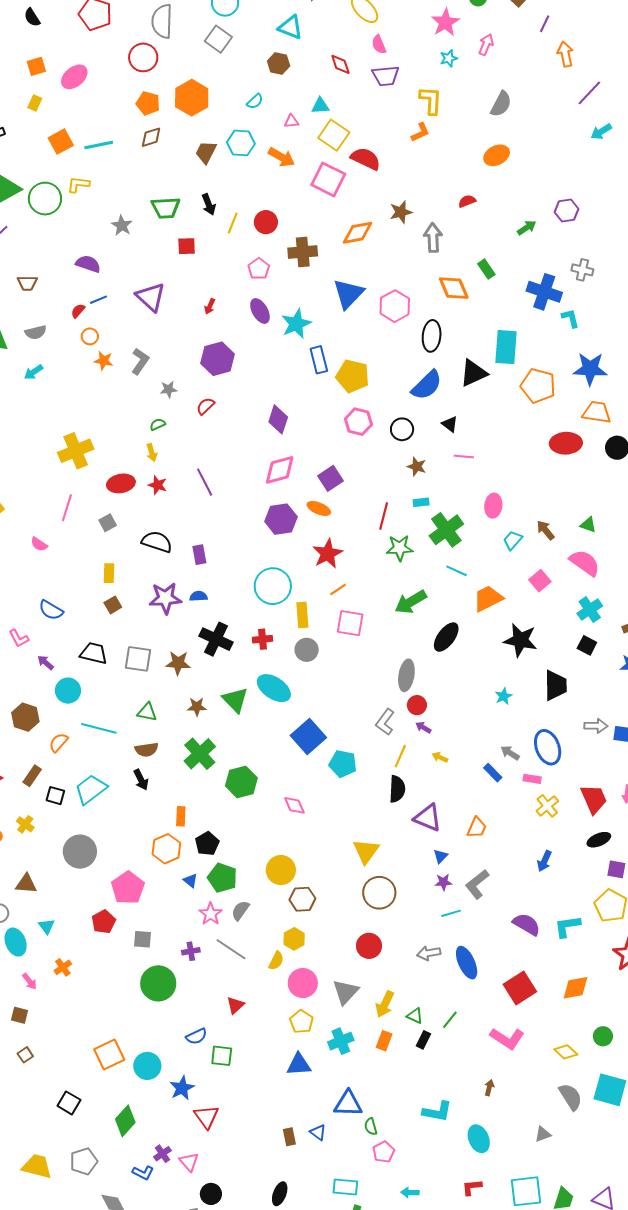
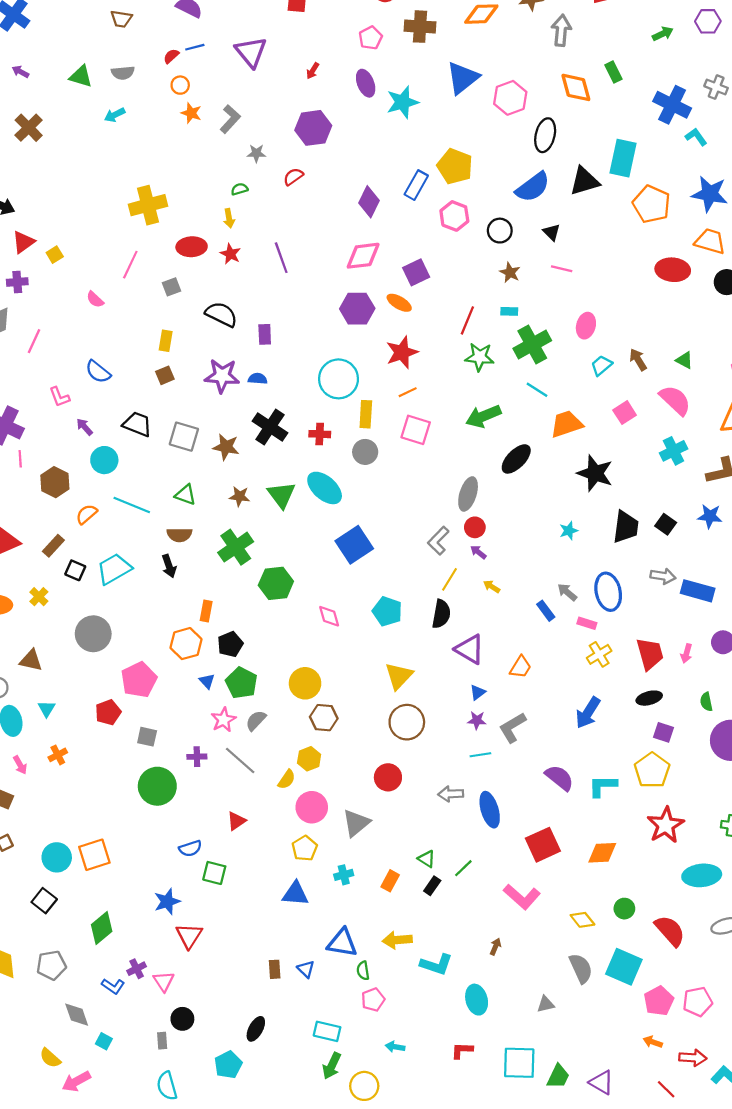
cyan L-shape: (570, 318) -> (696, 137), turned -30
blue rectangle: (319, 360) -> (416, 185), moved, turned 36
black square: (587, 645) -> (666, 524), moved
cyan pentagon: (343, 764) -> (387, 611), moved
blue arrow: (544, 861) -> (588, 713), size x1.4
yellow arrow: (385, 1004) -> (397, 940), moved, turned 52
cyan cross: (341, 1041) -> (344, 875), size x0.7
cyan circle: (147, 1066) -> (57, 857), moved

